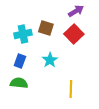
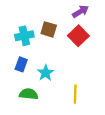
cyan star: (50, 60) -> (46, 73), moved
green semicircle: (19, 83) -> (29, 94), moved

